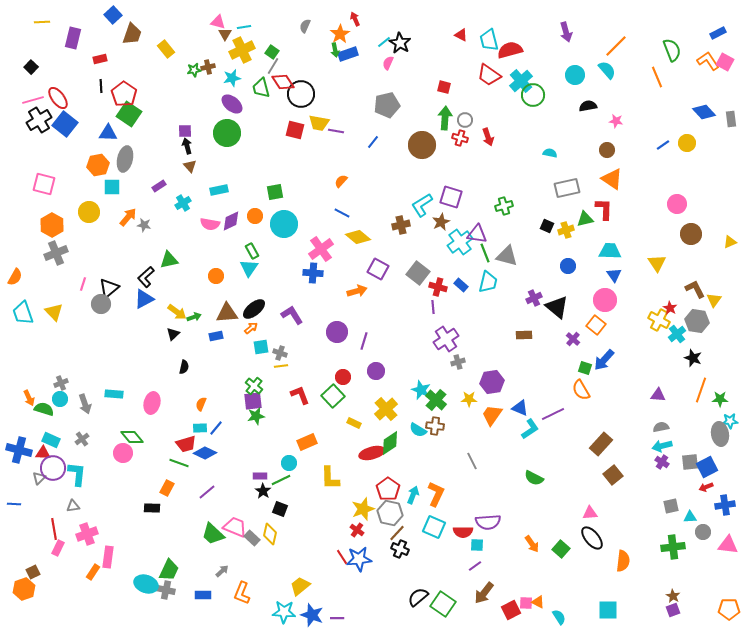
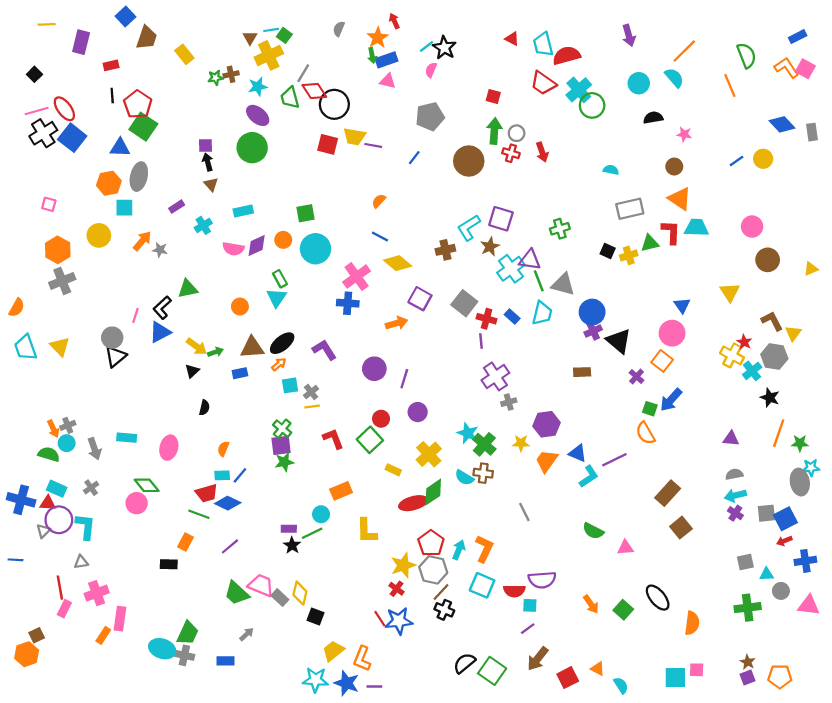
pink triangle: (218, 22) -> (388, 81), moved
green square: (272, 52) -> (284, 35), moved
pink square: (44, 184) -> (49, 204), size x0.6
cyan trapezoid: (610, 251) -> (697, 228), moved
blue circle: (568, 266) -> (592, 312), moved, size x1.5
pink line: (83, 284) -> (135, 315), moved
black triangle: (109, 288) -> (116, 356), moved
gray cross: (280, 353) -> (311, 392), turned 32
orange arrow: (29, 398) -> (53, 429), moved
black square: (280, 509) -> (315, 616), moved
pink triangle: (590, 513) -> (625, 548), moved
orange L-shape: (242, 593) -> (362, 659), moved
pink square: (526, 603) -> (697, 670), moved
orange pentagon: (729, 609) -> (780, 676), moved

